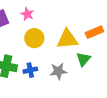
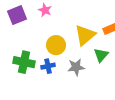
yellow circle: (34, 38) -> (56, 45), moved
yellow triangle: (67, 39) -> (85, 35), turned -35

